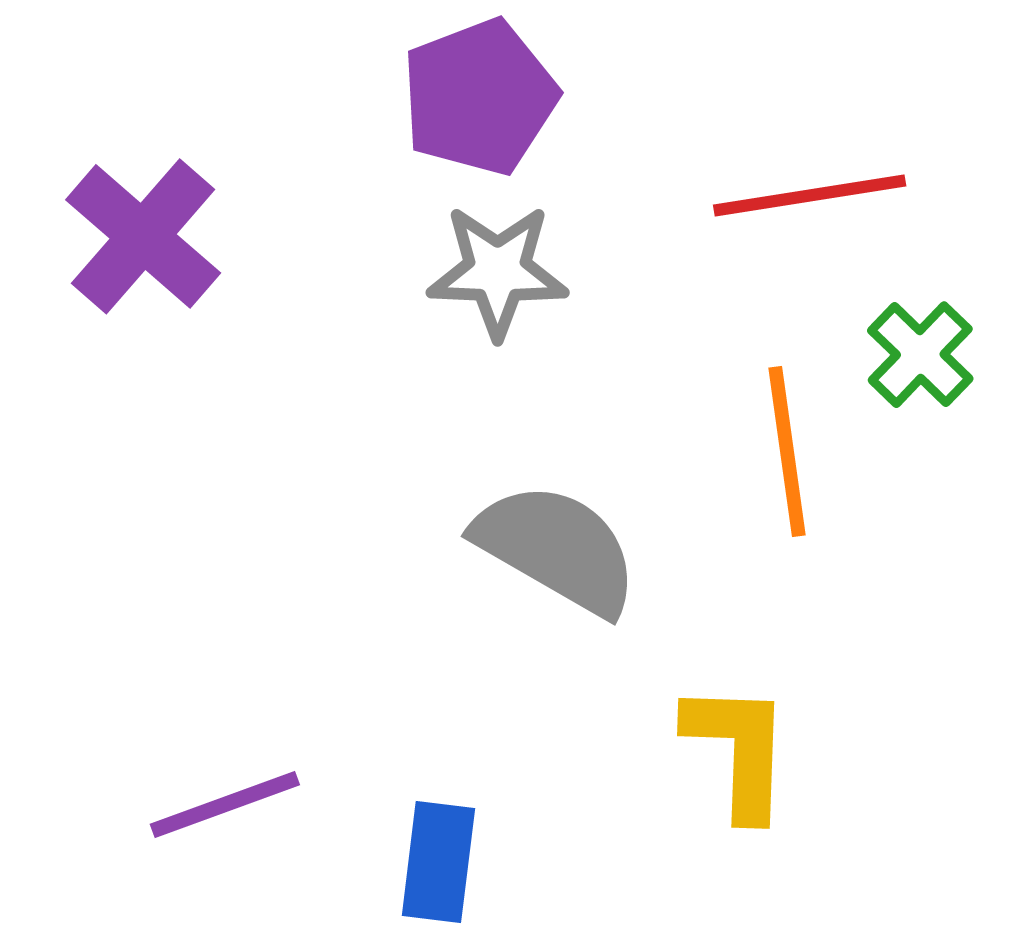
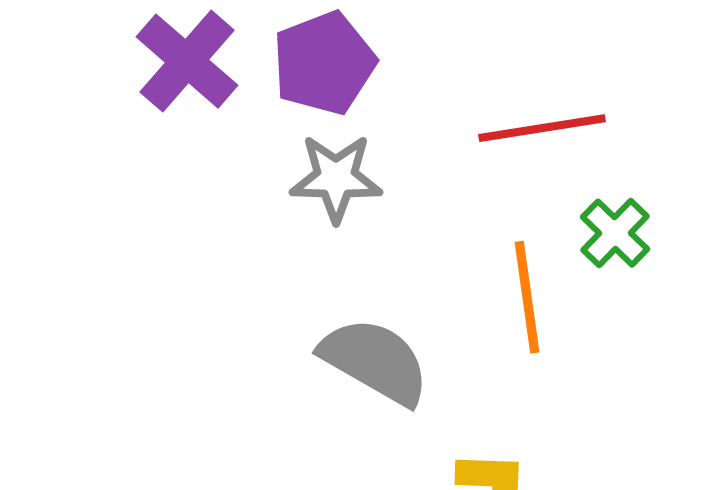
purple cross: (143, 236) -> (187, 61), moved

